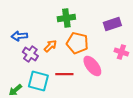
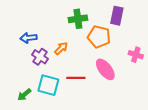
purple rectangle: (112, 24) -> (117, 16), moved, turned -60
orange pentagon: (77, 43) -> (99, 37), moved

